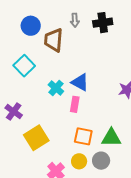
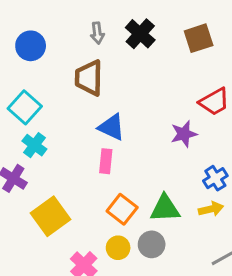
black cross: (103, 23) -> (140, 34), turned -36
brown trapezoid: (54, 40) -> (89, 78), moved
cyan cross: (56, 88) -> (34, 145), moved
orange square: (83, 136) -> (122, 209), turned 30

